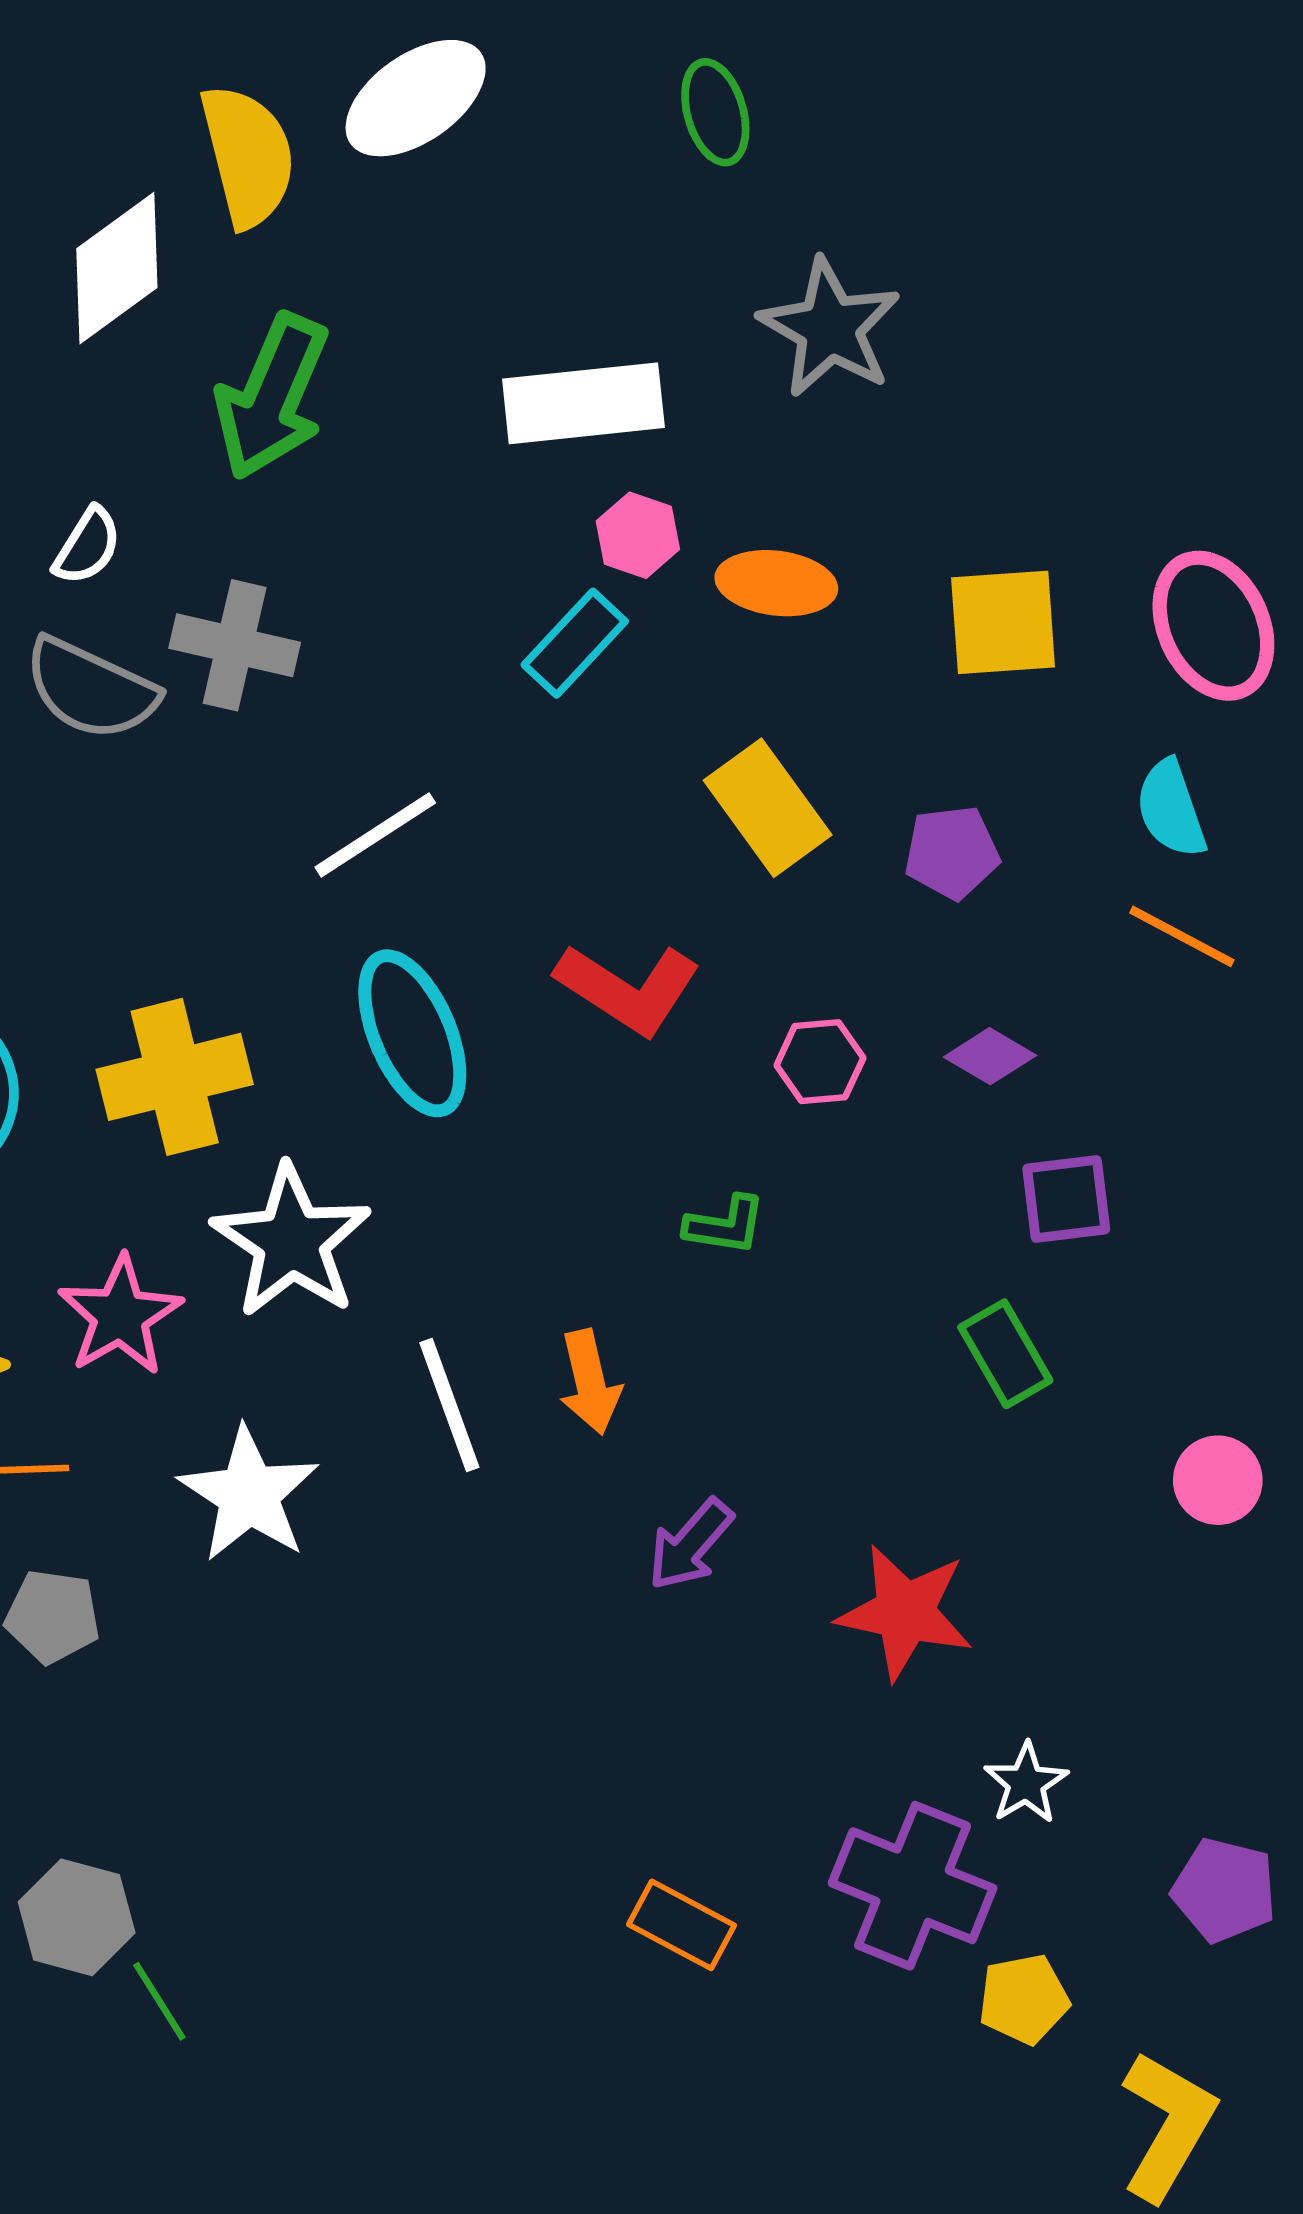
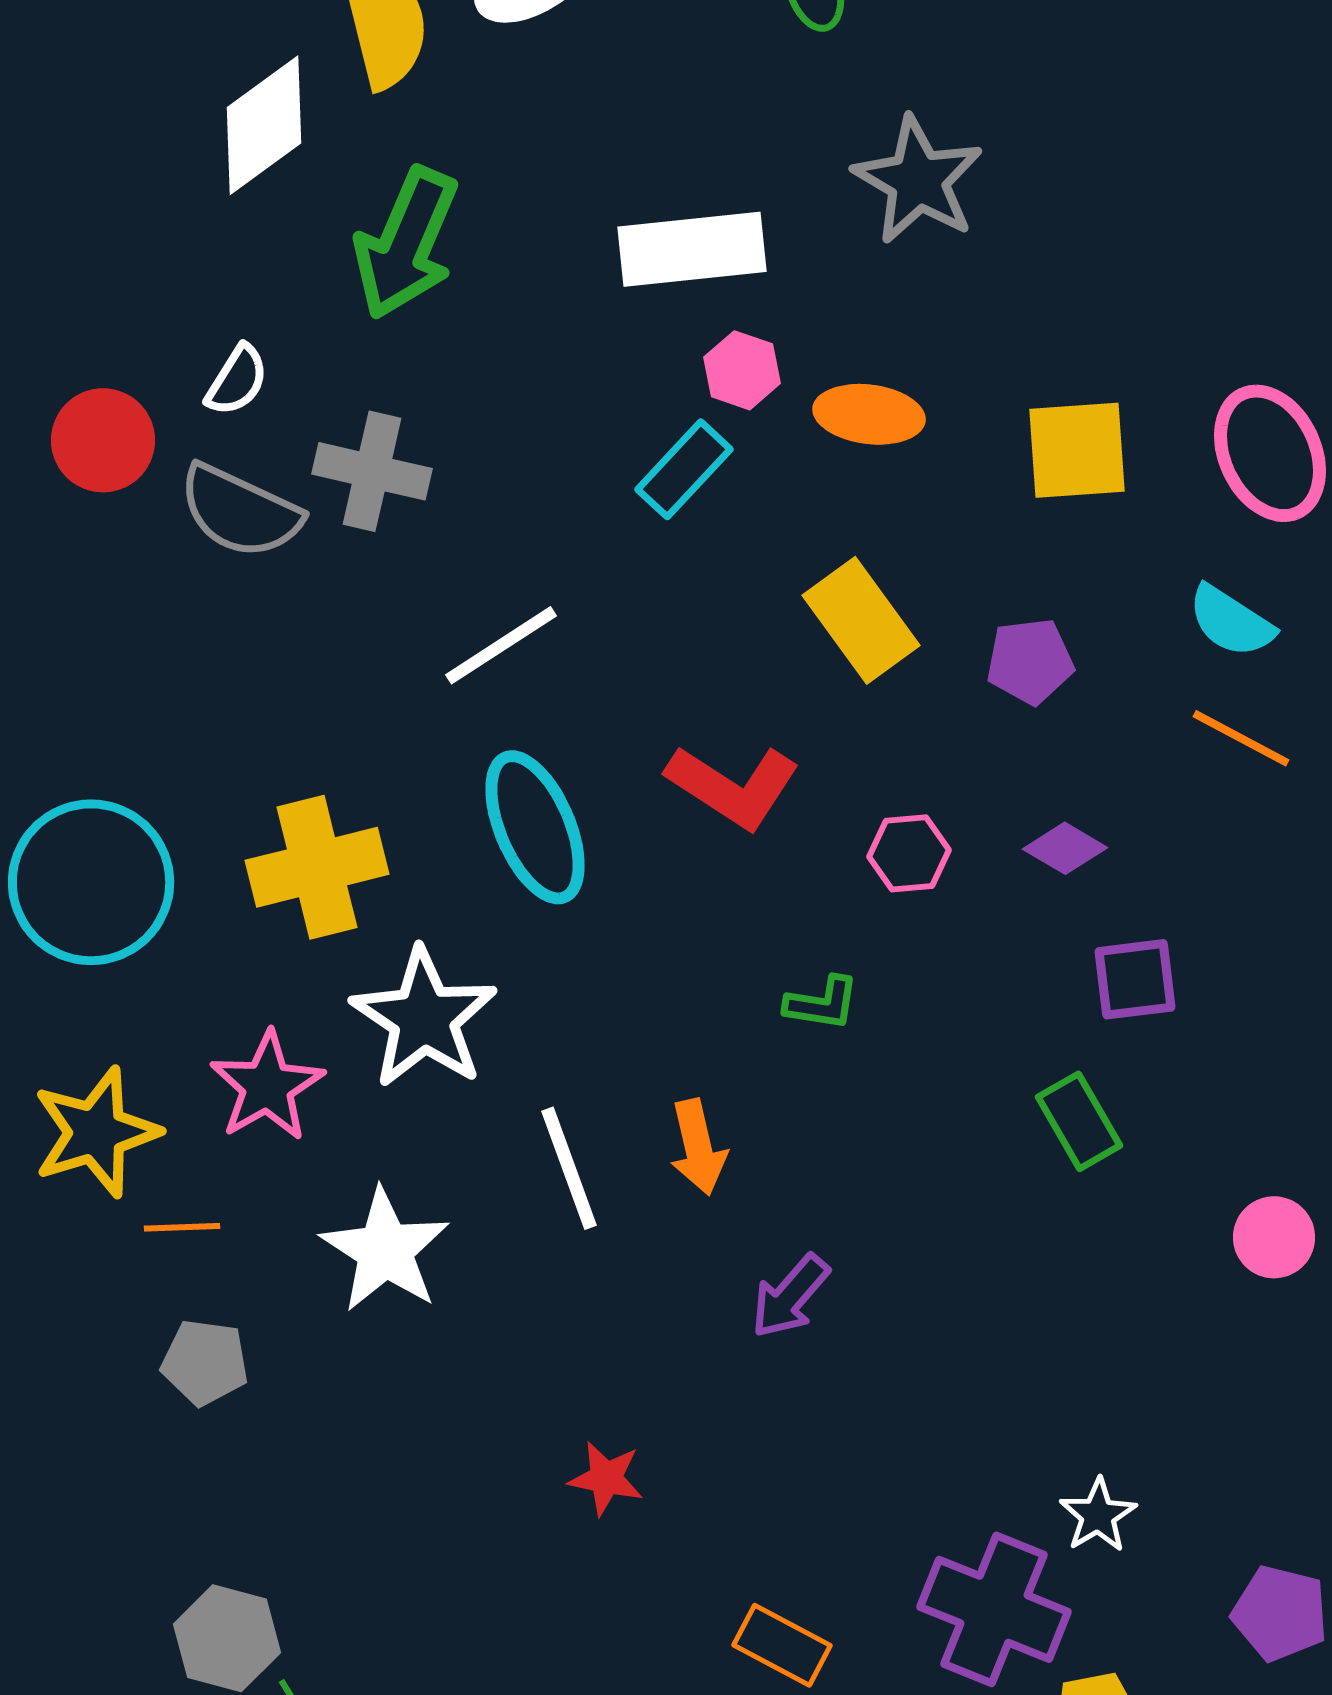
cyan semicircle: (1171, 809) -> (1231, 621), turned -38
red star: (905, 1612) -> (606, 1478), moved, size x0.6

